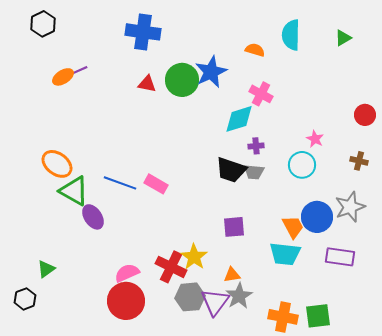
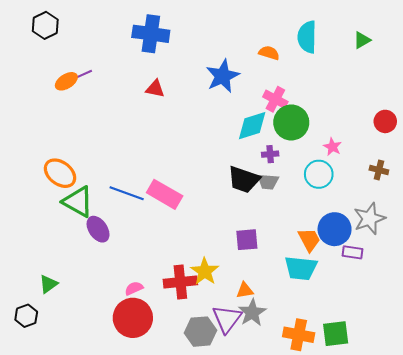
green circle: (182, 80) -> (291, 122), moved
pink rectangle: (156, 184) -> (165, 194), size x1.4
purple rectangle: (340, 257) -> (353, 252), moved, size x0.7
red cross: (171, 267) -> (180, 282), turned -32
pink semicircle: (127, 273) -> (134, 288), size x0.7
gray hexagon: (190, 297) -> (200, 332), moved

